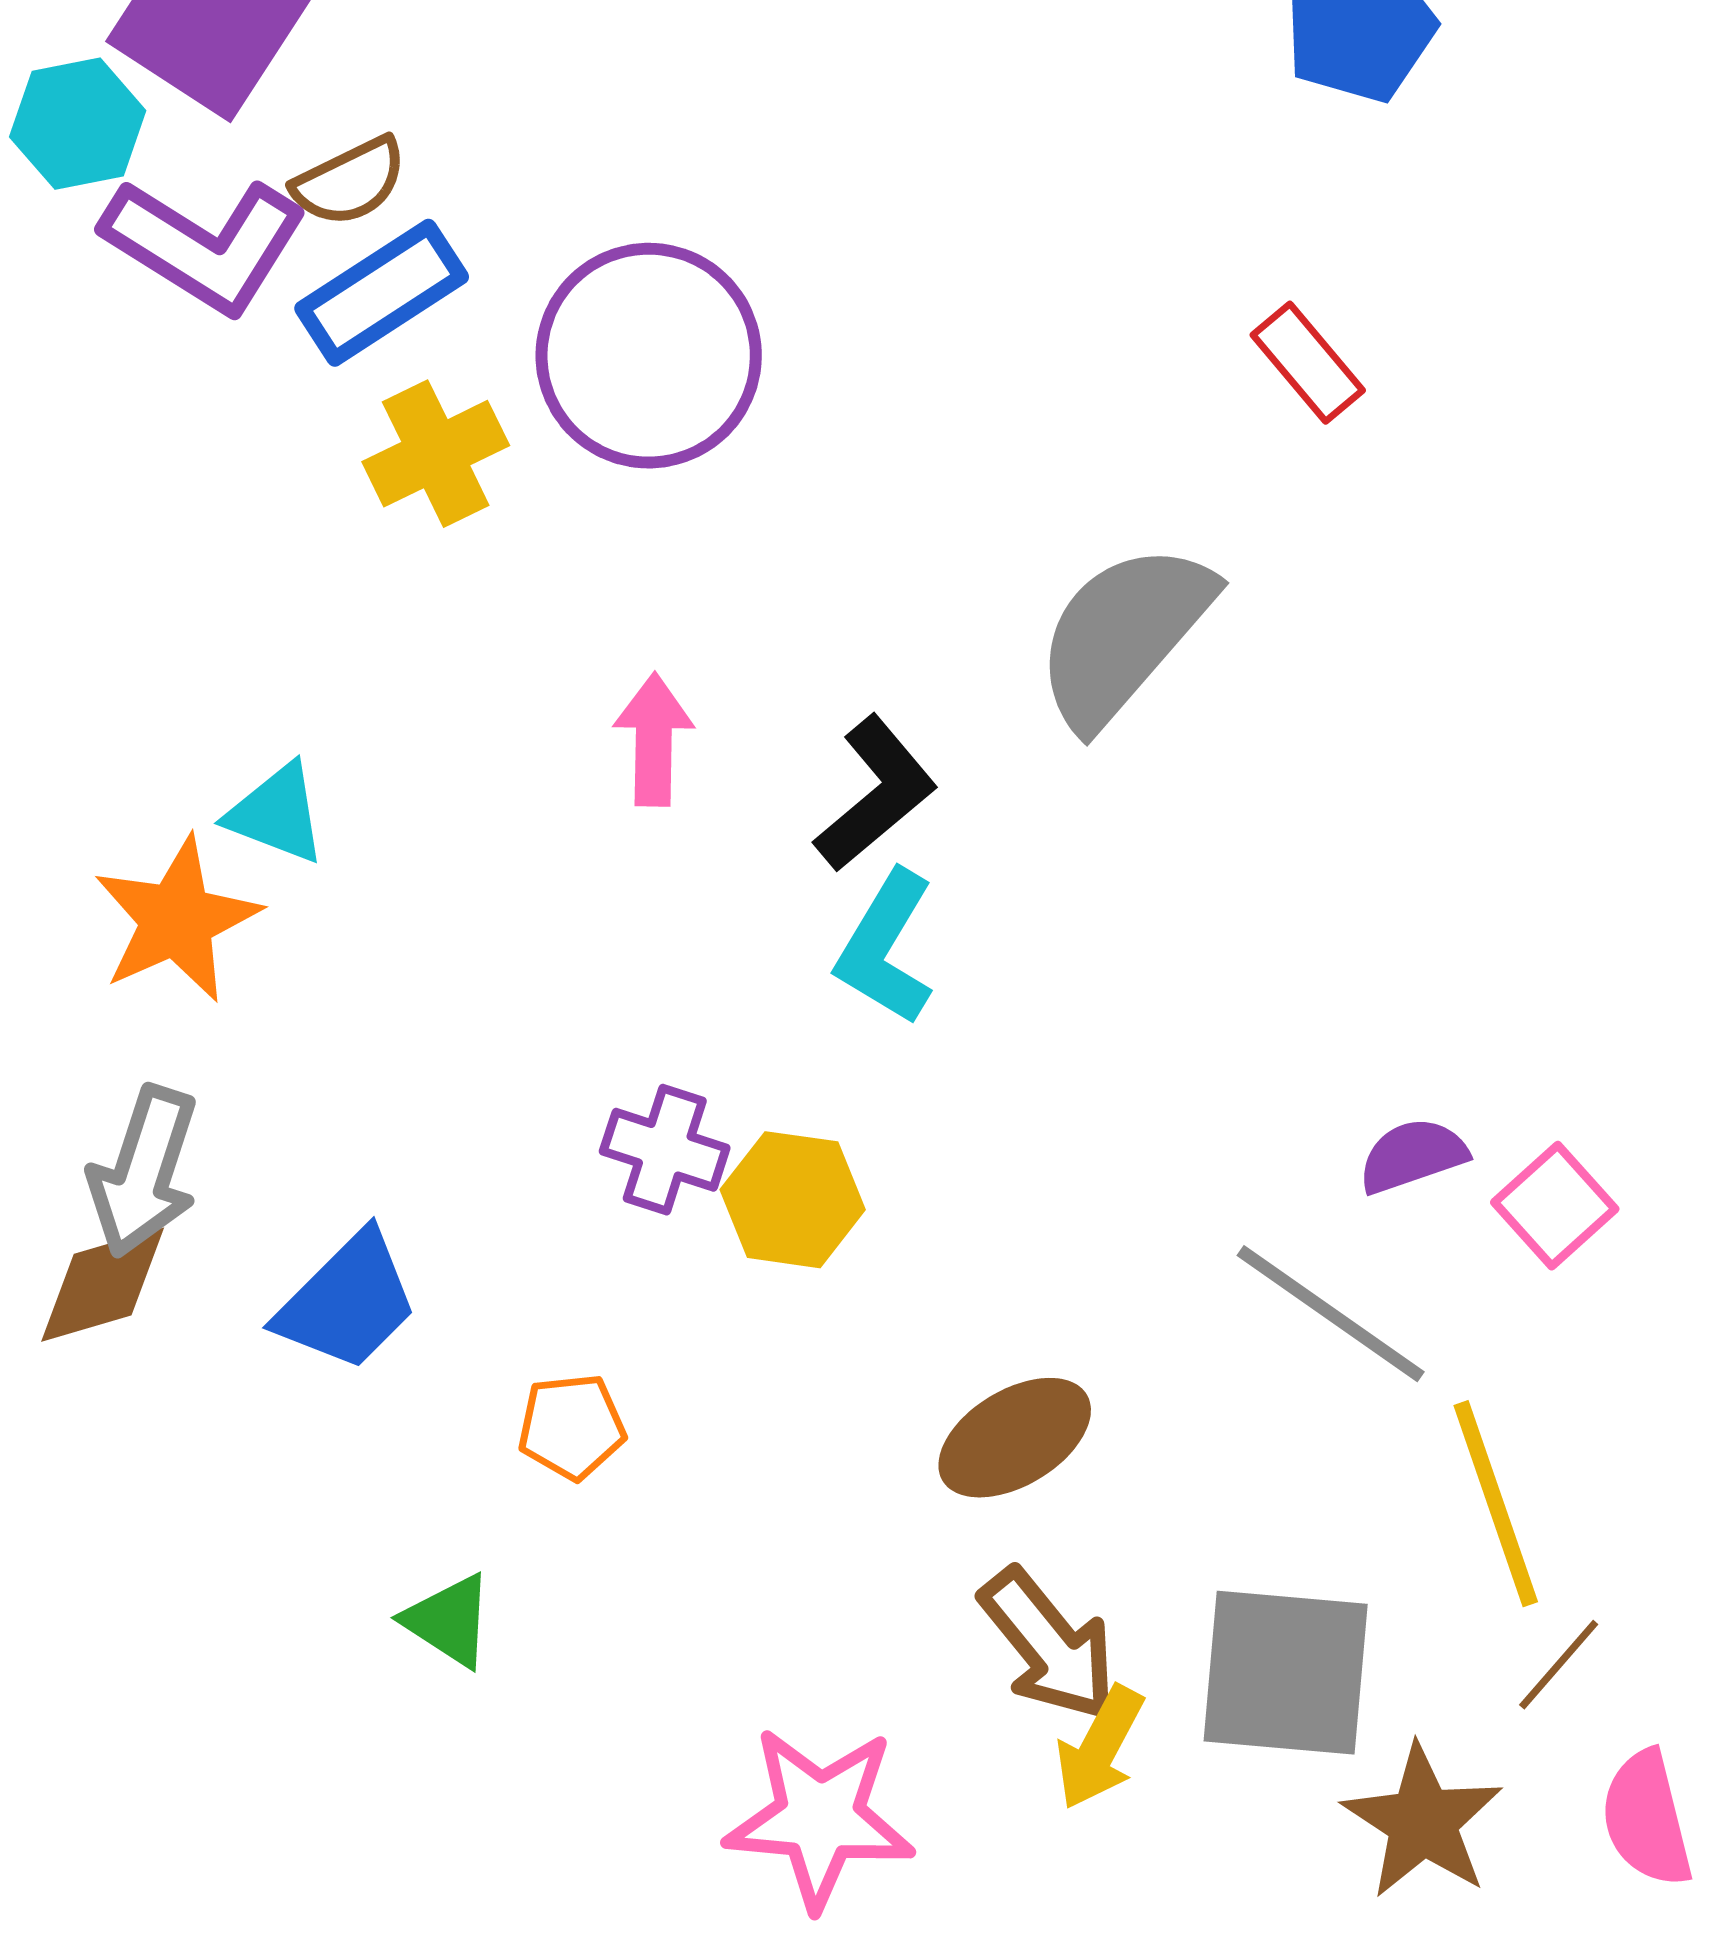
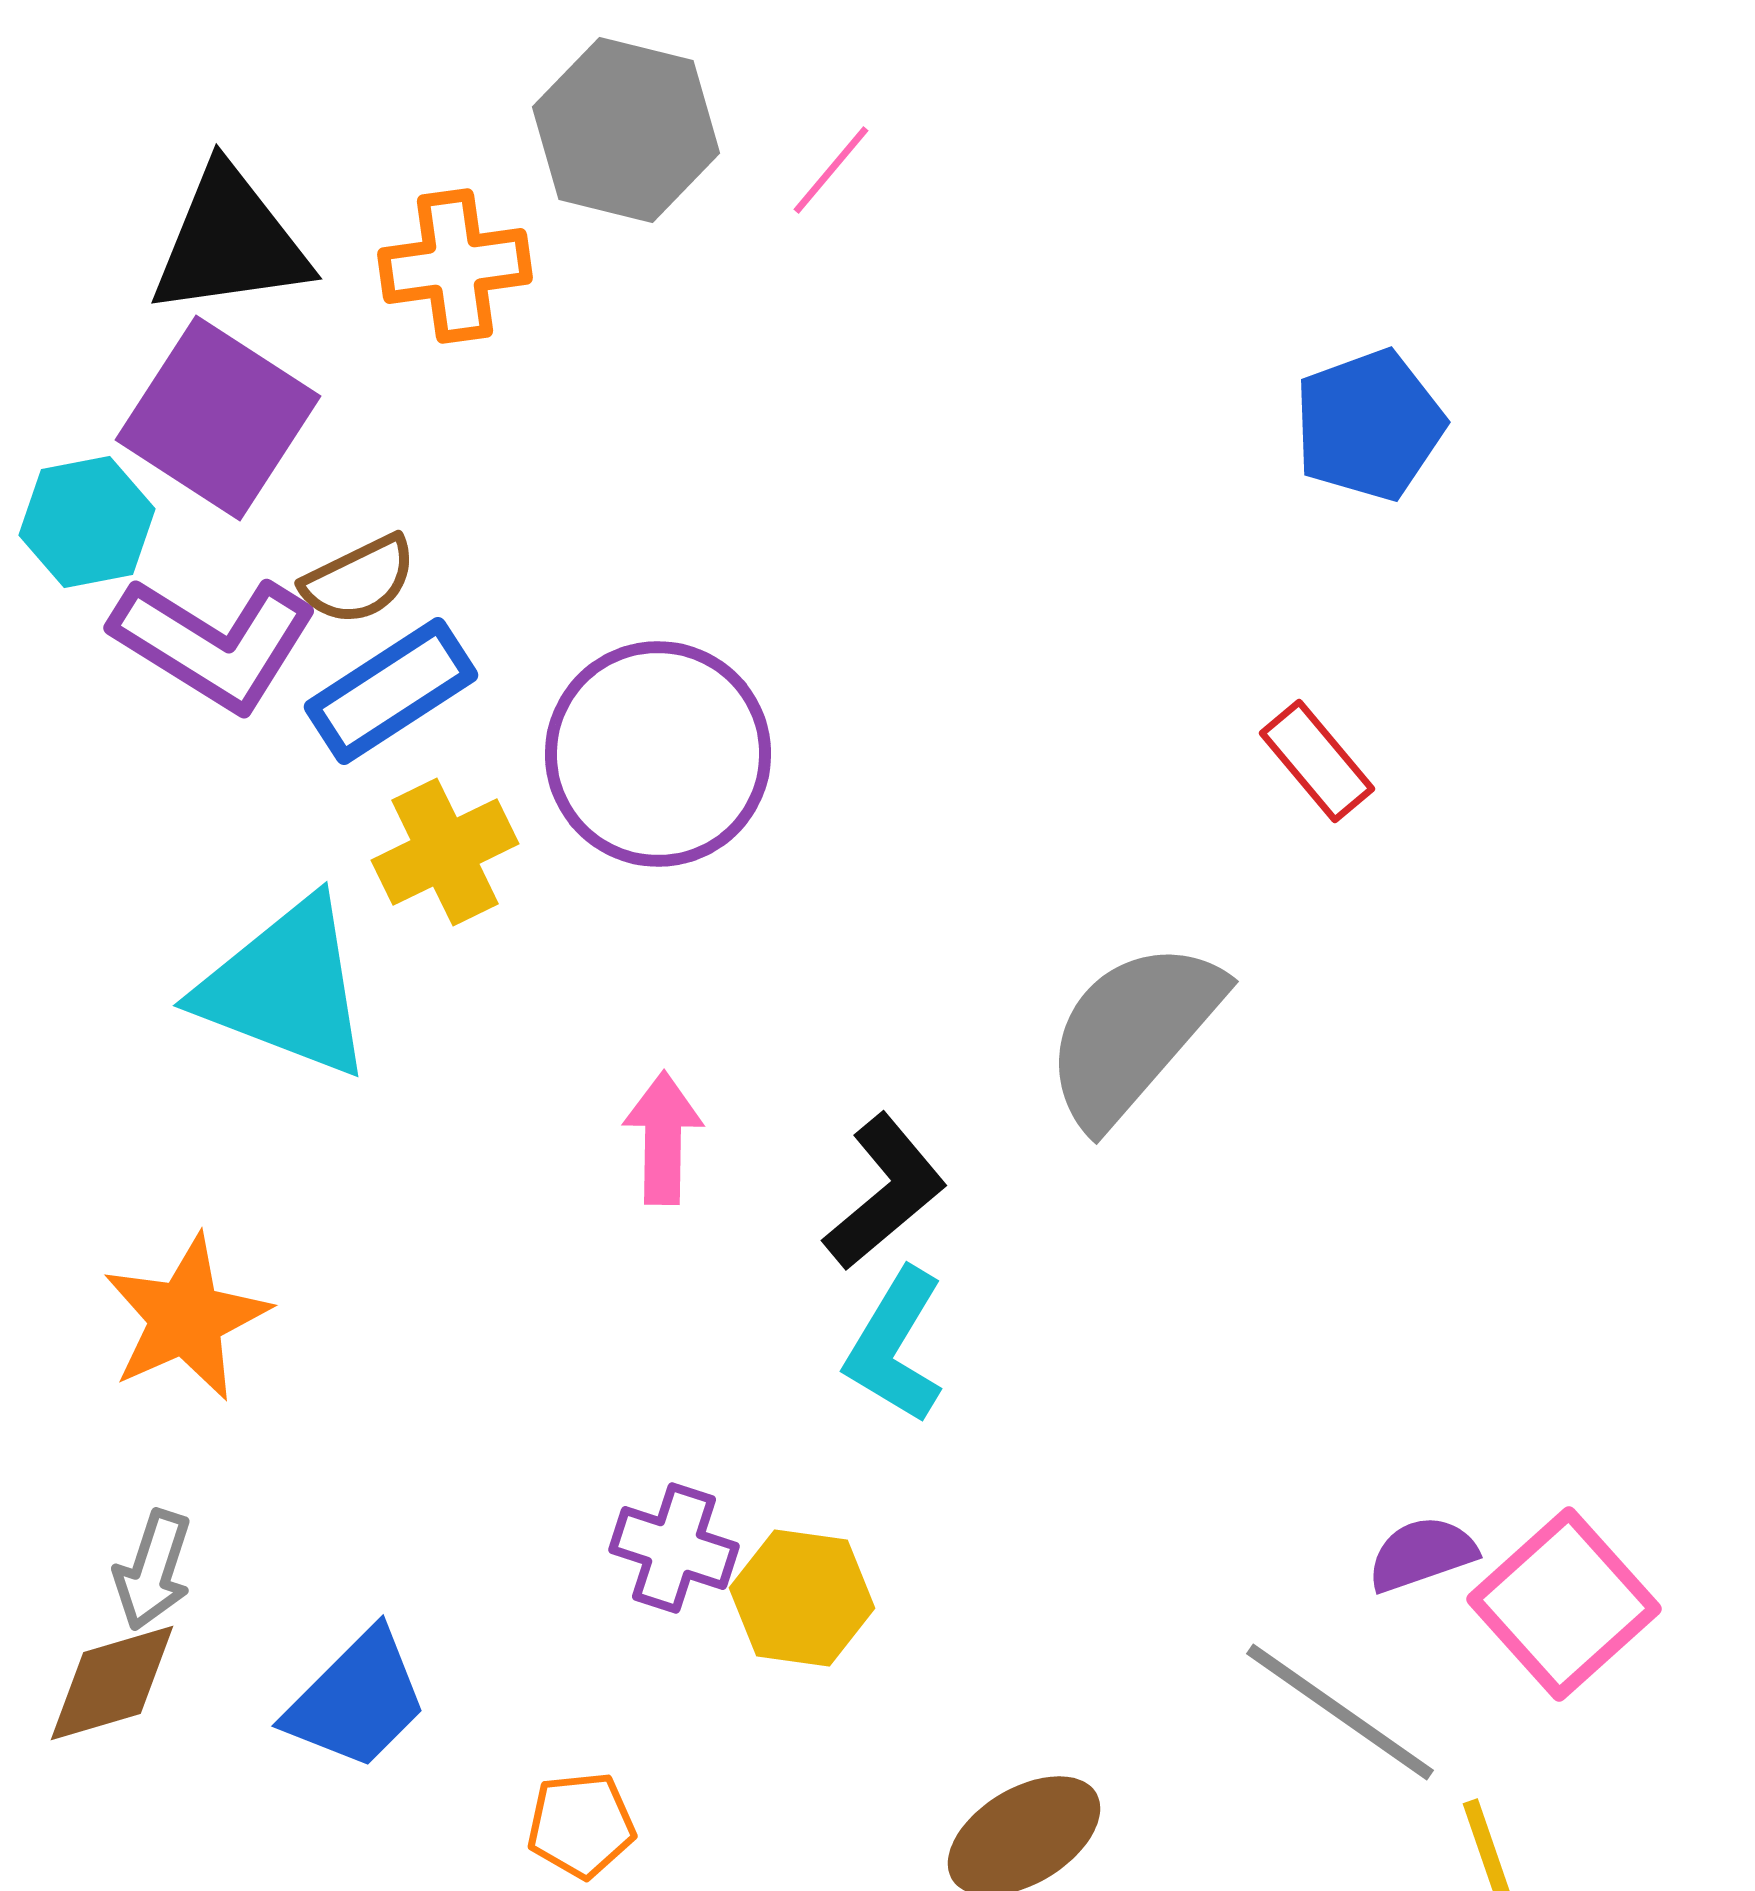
cyan triangle: (277, 814) -> (286, 988), moved, size x1.8
gray arrow: (144, 1172) -> (153, 1570), size x0.7
pink square: (1555, 1206) -> (1564, 1604), size x1.5

